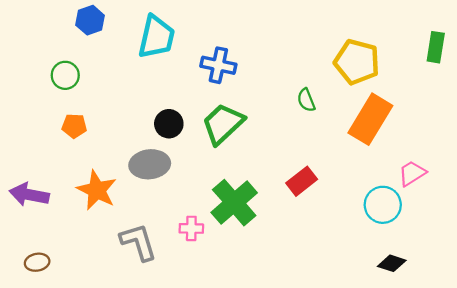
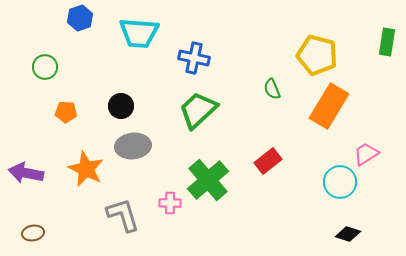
cyan trapezoid: (156, 37) -> (139, 33), turned 81
green circle: (65, 75) -> (45, 67), moved
black circle: (169, 124) -> (121, 106), moved

